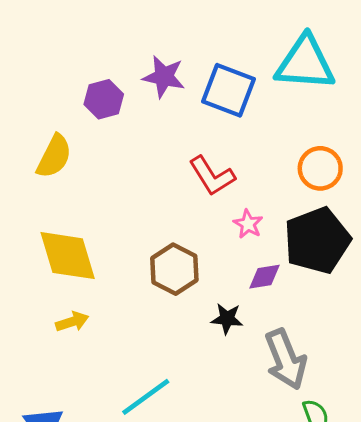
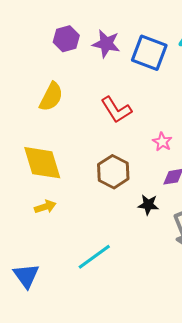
purple hexagon: (104, 99) -> (66, 39), moved
yellow semicircle: (54, 156) -> (51, 97), moved
red L-shape: (212, 176) -> (116, 110), moved

